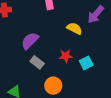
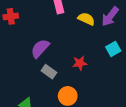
yellow semicircle: (74, 28) -> (86, 19), moved
cyan square: (86, 63) -> (113, 49), moved

